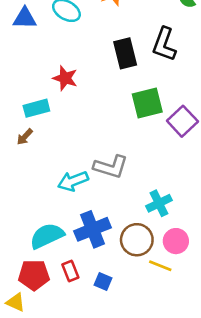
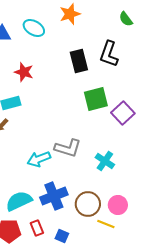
red star: (65, 78) -> (24, 72), moved
cyan cross: (159, 203) -> (105, 161), moved, turned -30

